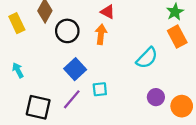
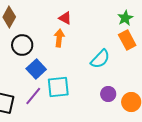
black circle: (67, 31) -> (22, 45), moved
cyan square: (100, 89) -> (58, 87), size x1.6

